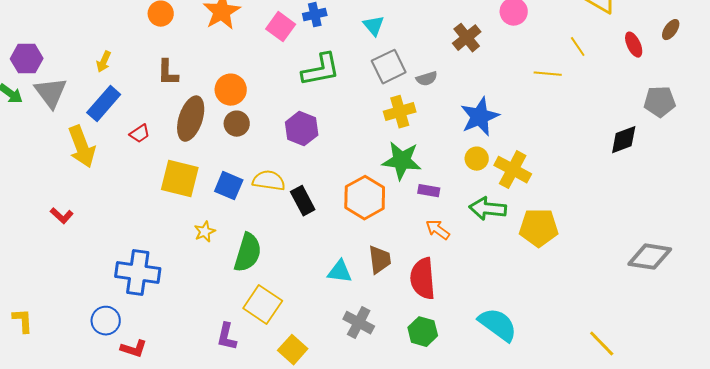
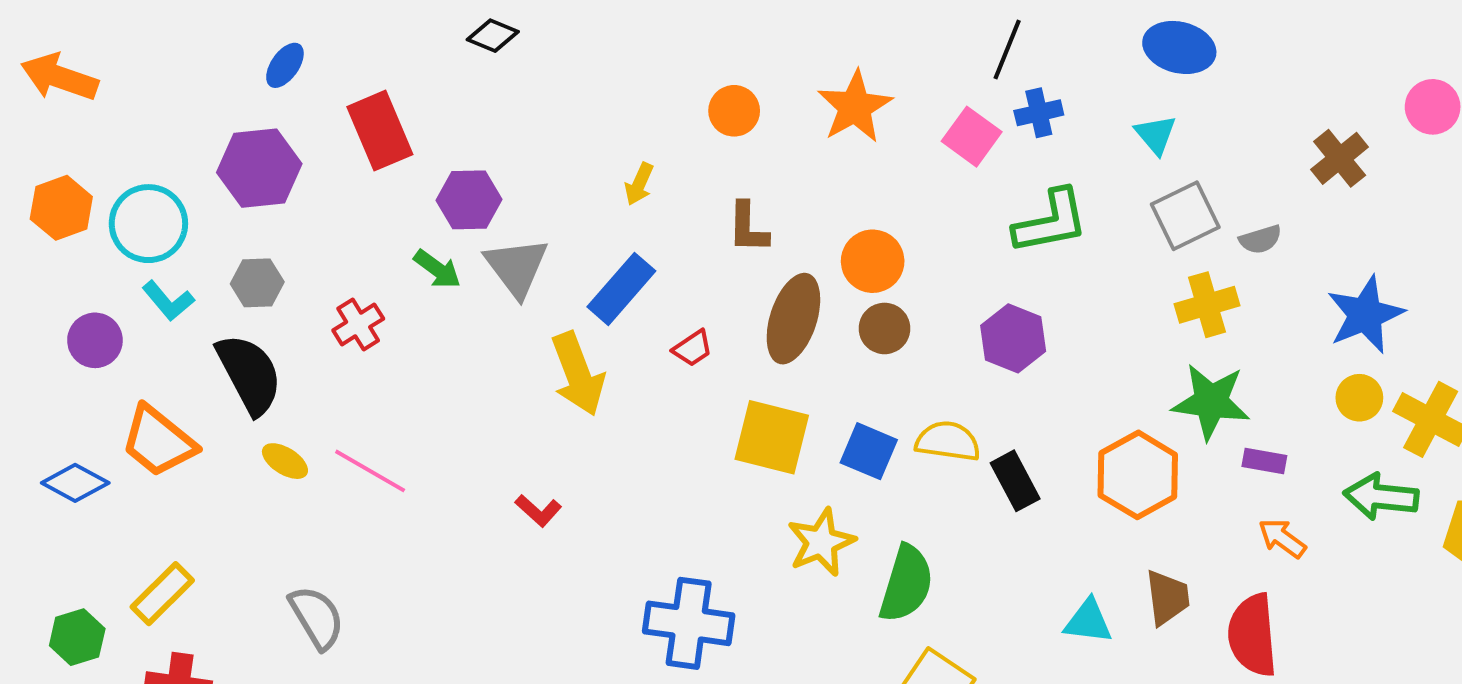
yellow arrow: (104, 62) -> (639, 184), moved
yellow star: (205, 232) -> (821, 542), size x1.6

